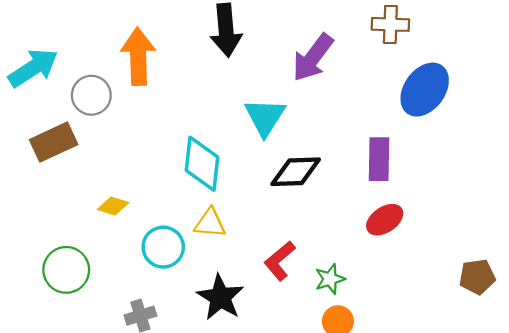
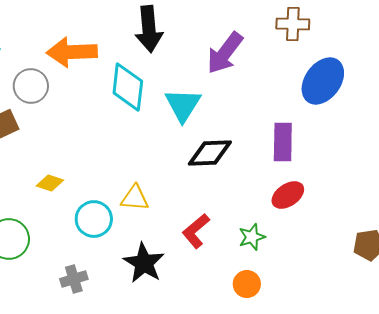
orange arrow: (138, 56) -> (72, 52), turned -90
cyan diamond: (202, 164) -> (128, 87), moved
green star: (330, 279) -> (252, 237), moved

